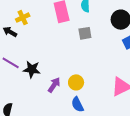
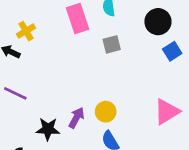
black star: (32, 69) -> (48, 129), moved

